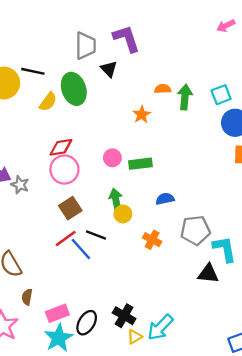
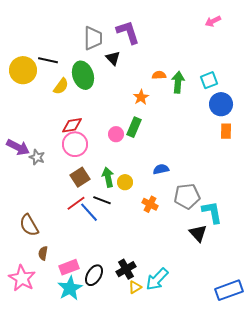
green rectangle: (140, 164) -> (134, 127), moved, turned -60
green arrow: (116, 200) -> (108, 177), moved
black triangle: (208, 274) -> (198, 233), turned 42
black cross: (124, 316) -> (126, 269), turned 30

